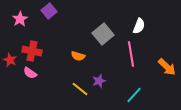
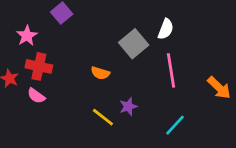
pink star: (20, 19) -> (27, 36), moved
white semicircle: (139, 26) -> (166, 29), moved

